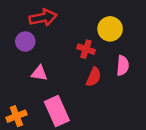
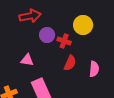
purple circle: (25, 42) -> (47, 35), moved
pink semicircle: (123, 66) -> (94, 69), moved

